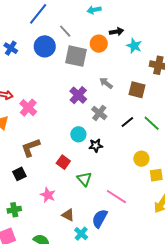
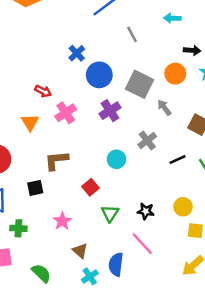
orange circle: (99, 44) -> (175, 74), moved
blue circle: (45, 46) -> (99, 75), moved
blue cross: (11, 48) -> (77, 53), moved
gray square: (76, 56) -> (139, 84), moved
purple cross: (78, 95) -> (110, 111), moved
black star: (96, 146) -> (146, 211), moved
blue semicircle: (100, 219) -> (116, 264), turned -36

